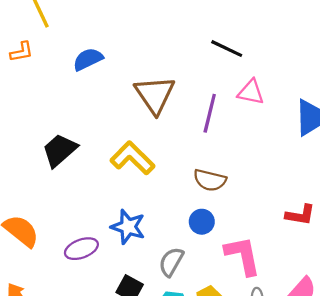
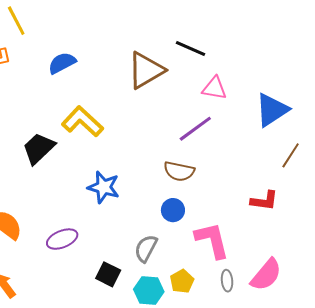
brown triangle: (155, 95) -> (146, 70), moved, turned 36
purple line: (210, 113) -> (195, 129), moved, turned 42
yellow L-shape: (132, 158) -> (82, 122), moved
blue star: (128, 227) -> (104, 187), moved

